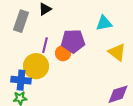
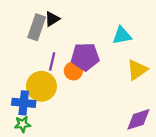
gray rectangle: (21, 21) -> (37, 27), moved
yellow triangle: (117, 52) -> (137, 70), turned 48

